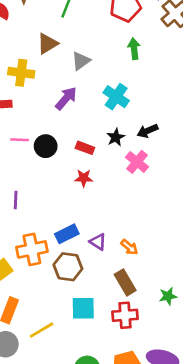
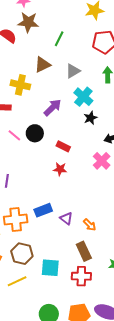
gray triangle: (81, 61) -> (73, 71), moved
cyan cross: (116, 97) -> (83, 97), moved
black star: (116, 137) -> (90, 118), moved
pink line: (20, 140) -> (14, 135), turned 32
black circle: (46, 146) -> (35, 133), moved
brown hexagon: (68, 267) -> (22, 254), moved

